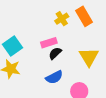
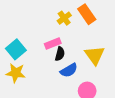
black semicircle: (55, 53) -> (60, 54), turned 152
blue semicircle: (54, 77) -> (69, 70), moved

